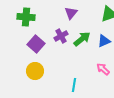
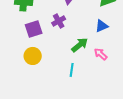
green arrow: (82, 39) -> (80, 45), moved
purple square: (36, 44) -> (34, 29), turned 30

